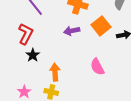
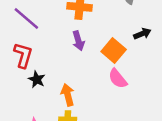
orange square: (101, 26) -> (114, 50), moved
purple arrow: (72, 31) -> (78, 41), turned -84

